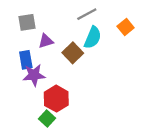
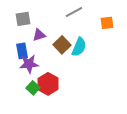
orange square: (126, 27) -> (107, 23), turned 32
cyan semicircle: (93, 38) -> (79, 47), moved
green square: (47, 119) -> (33, 88), moved

